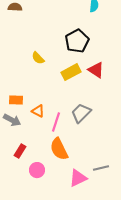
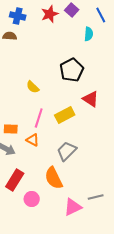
yellow rectangle: (71, 72) -> (65, 115), moved
gray trapezoid: (81, 113) -> (67, 151), moved
pink line: (56, 122) -> (39, 118), moved
red rectangle: (20, 151) -> (15, 180), size x1.5

